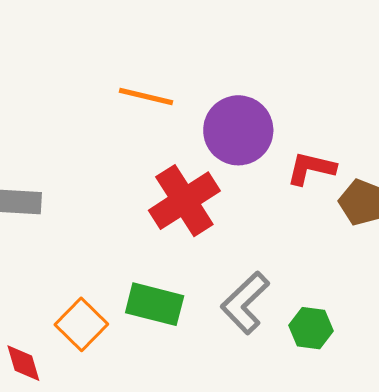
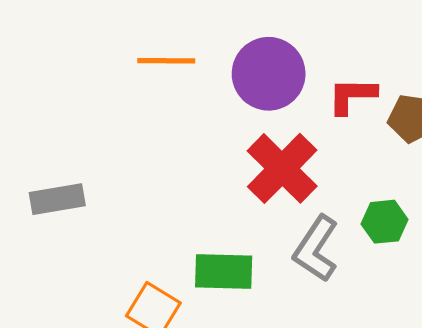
red cross: (184, 201) -> (282, 168), moved
green hexagon: (311, 328) -> (385, 222), moved

